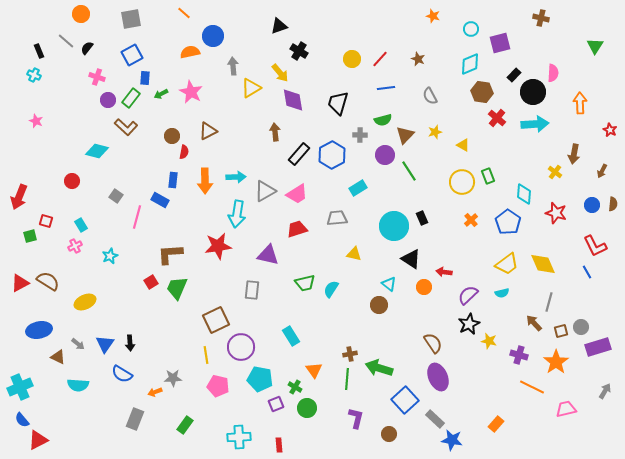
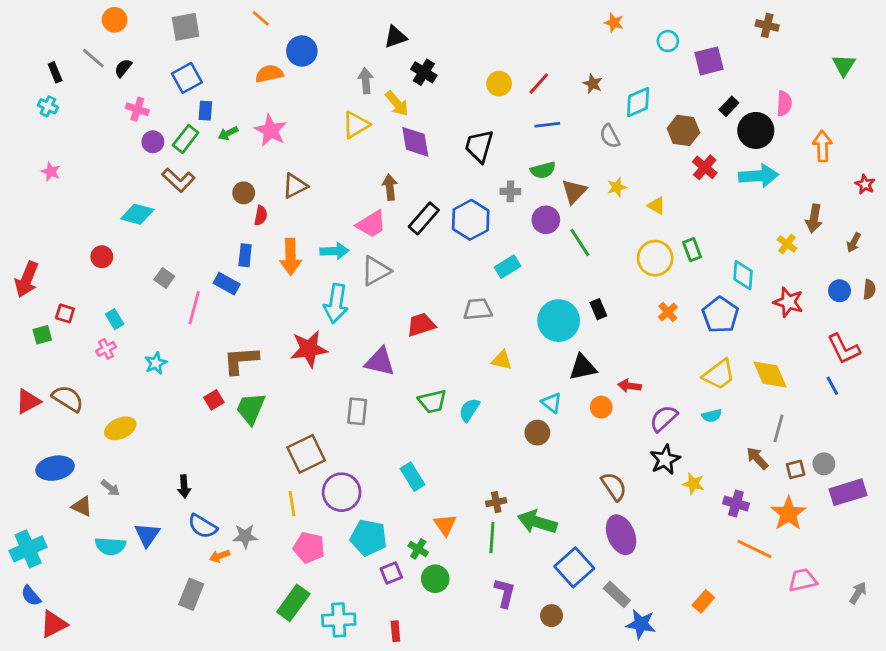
cyan diamond: (470, 64) -> (638, 102), moved
gray arrow: (233, 66) -> (366, 81), moved
pink trapezoid: (297, 194) -> (371, 224), moved
black triangle: (411, 259) -> (583, 367), turned -45
blue triangle: (105, 344) -> (147, 535), moved
blue semicircle: (122, 374) -> (203, 526), moved
gray arrow: (605, 391) -> (858, 593), moved
green rectangle: (185, 425) -> (293, 603), moved, size x1.4

